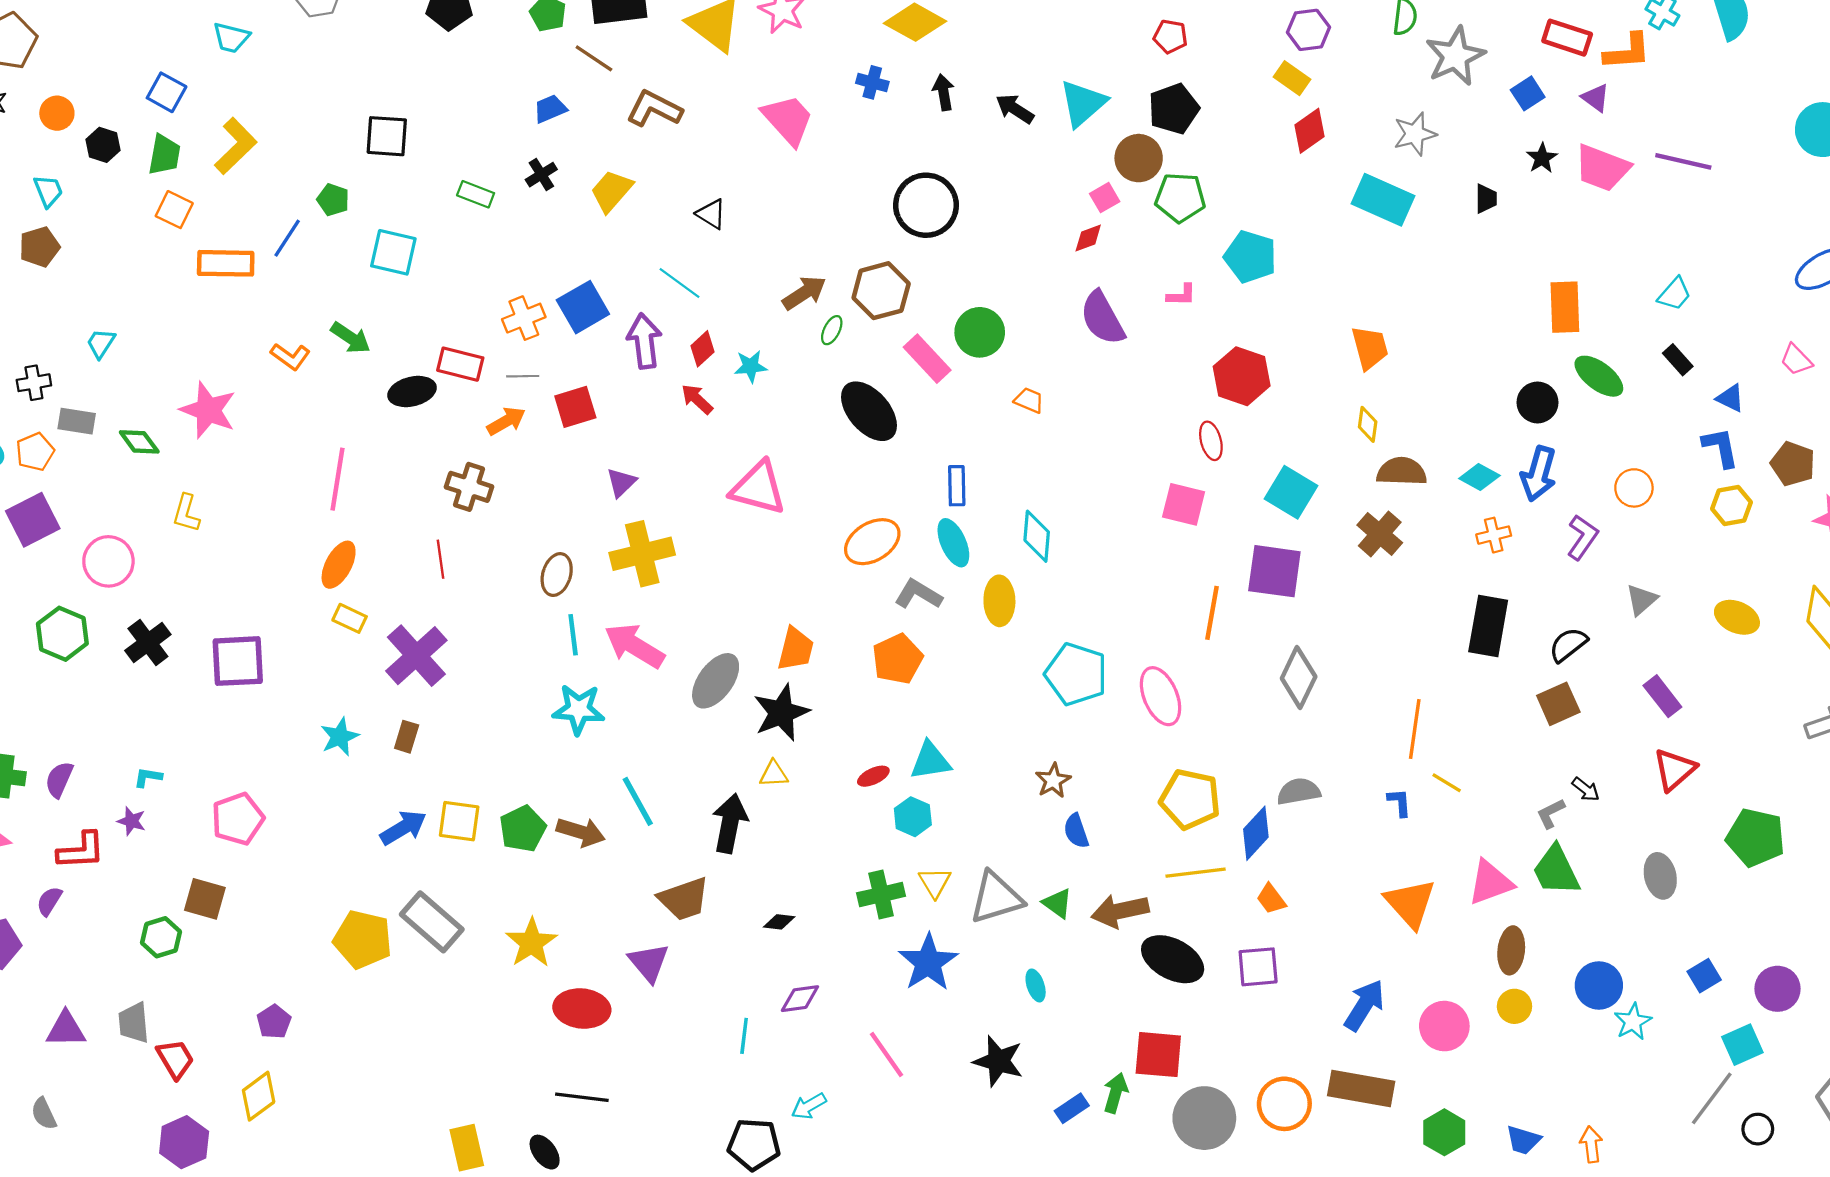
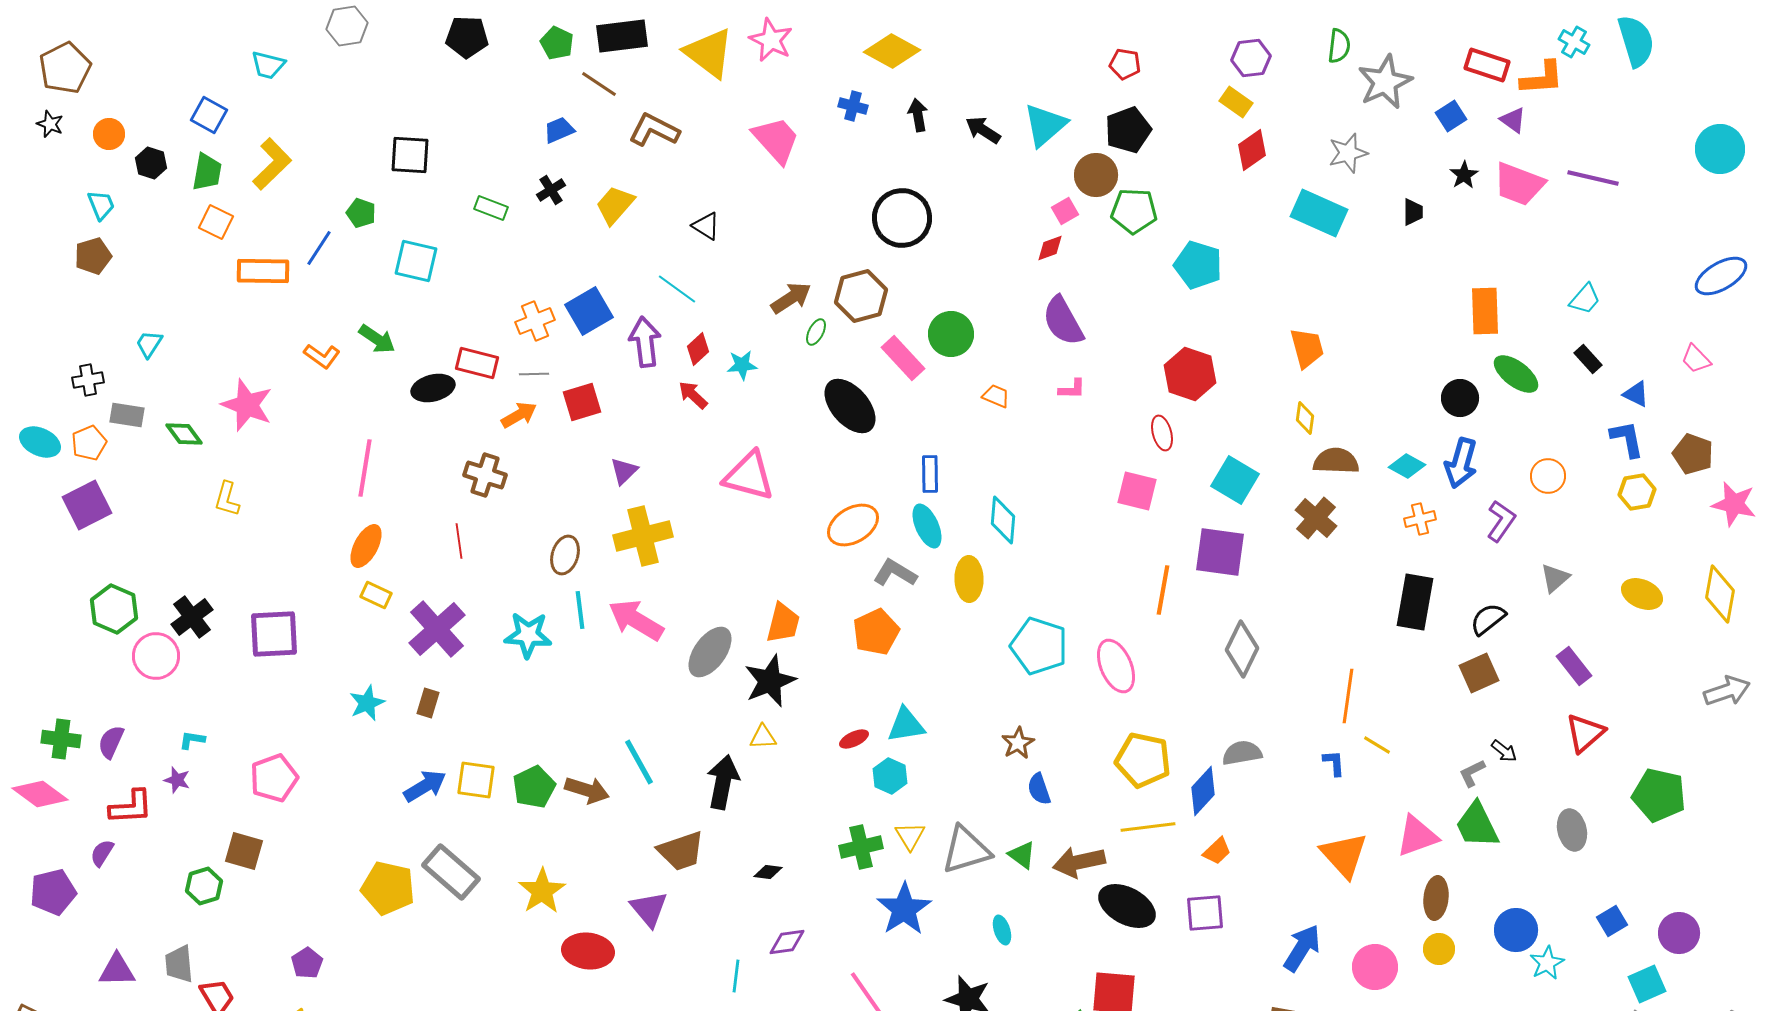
pink L-shape: (1181, 295) -> (1072, 389), moved
pink circle: (108, 561) -> (156, 656), moved
cyan star: (579, 709) -> (528, 635), moved
orange trapezoid: (1271, 899) -> (1217, 851), turned -96

